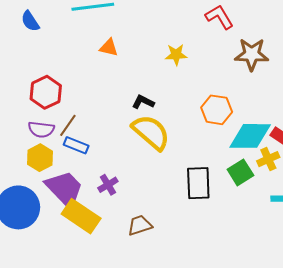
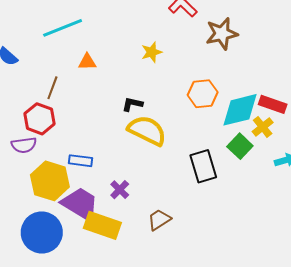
brown line: (68, 125) -> (52, 88), moved
purple semicircle: (41, 129) -> (24, 145), moved
yellow hexagon: (40, 158) -> (50, 181), size x1.5

